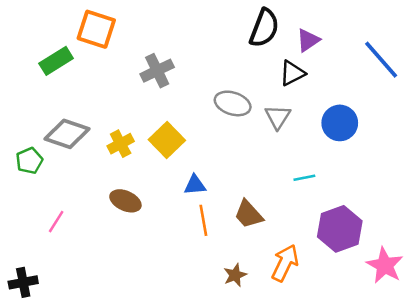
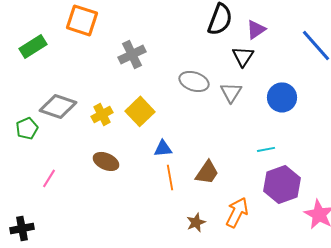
green rectangle: (56, 61) -> (33, 46), moved
black triangle: (292, 73) -> (243, 56), turned -30
cyan line: (304, 178) -> (266, 149), moved
brown trapezoid: (248, 214) -> (207, 172), turned -104

